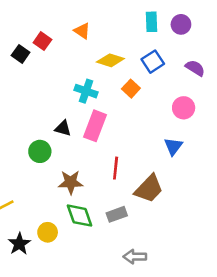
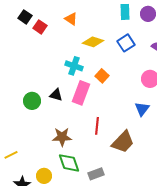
black square: (21, 54) -> (25, 17), moved
orange square: (131, 89) -> (102, 76), moved
green circle: (40, 151) -> (32, 101), moved
gray rectangle: (117, 214) -> (96, 174), moved

